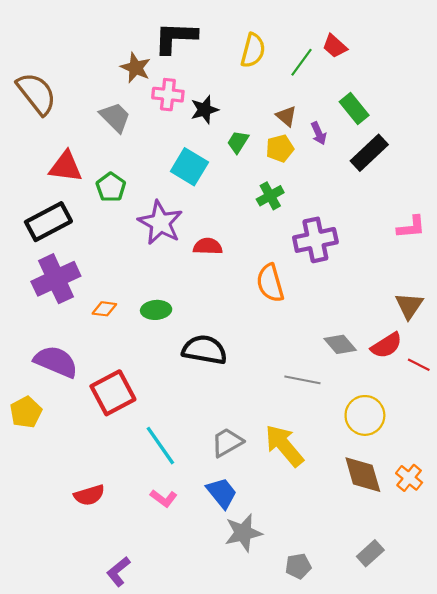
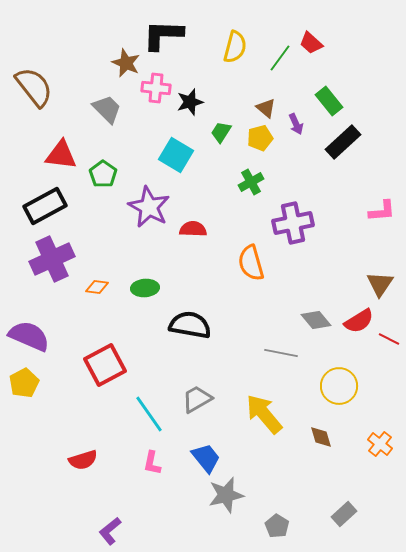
purple semicircle: (56, 362) -> (29, 336), moved
gray trapezoid: (227, 442) -> (197, 399), moved
brown diamond: (363, 475) -> (321, 437), moved, size x0.6
pink L-shape: (164, 498) -> (152, 463), turned 65
gray pentagon: (298, 566) -> (277, 526), turned -30

